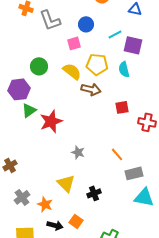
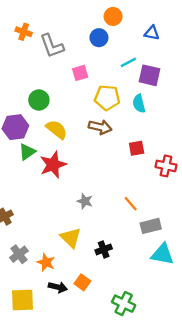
blue circle: (86, 24) -> (99, 38), moved
yellow semicircle: (72, 71) -> (57, 129), moved

